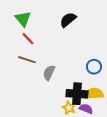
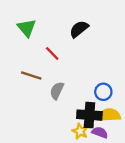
red line: (28, 39) -> (52, 53), moved
blue circle: (94, 67) -> (103, 92), moved

